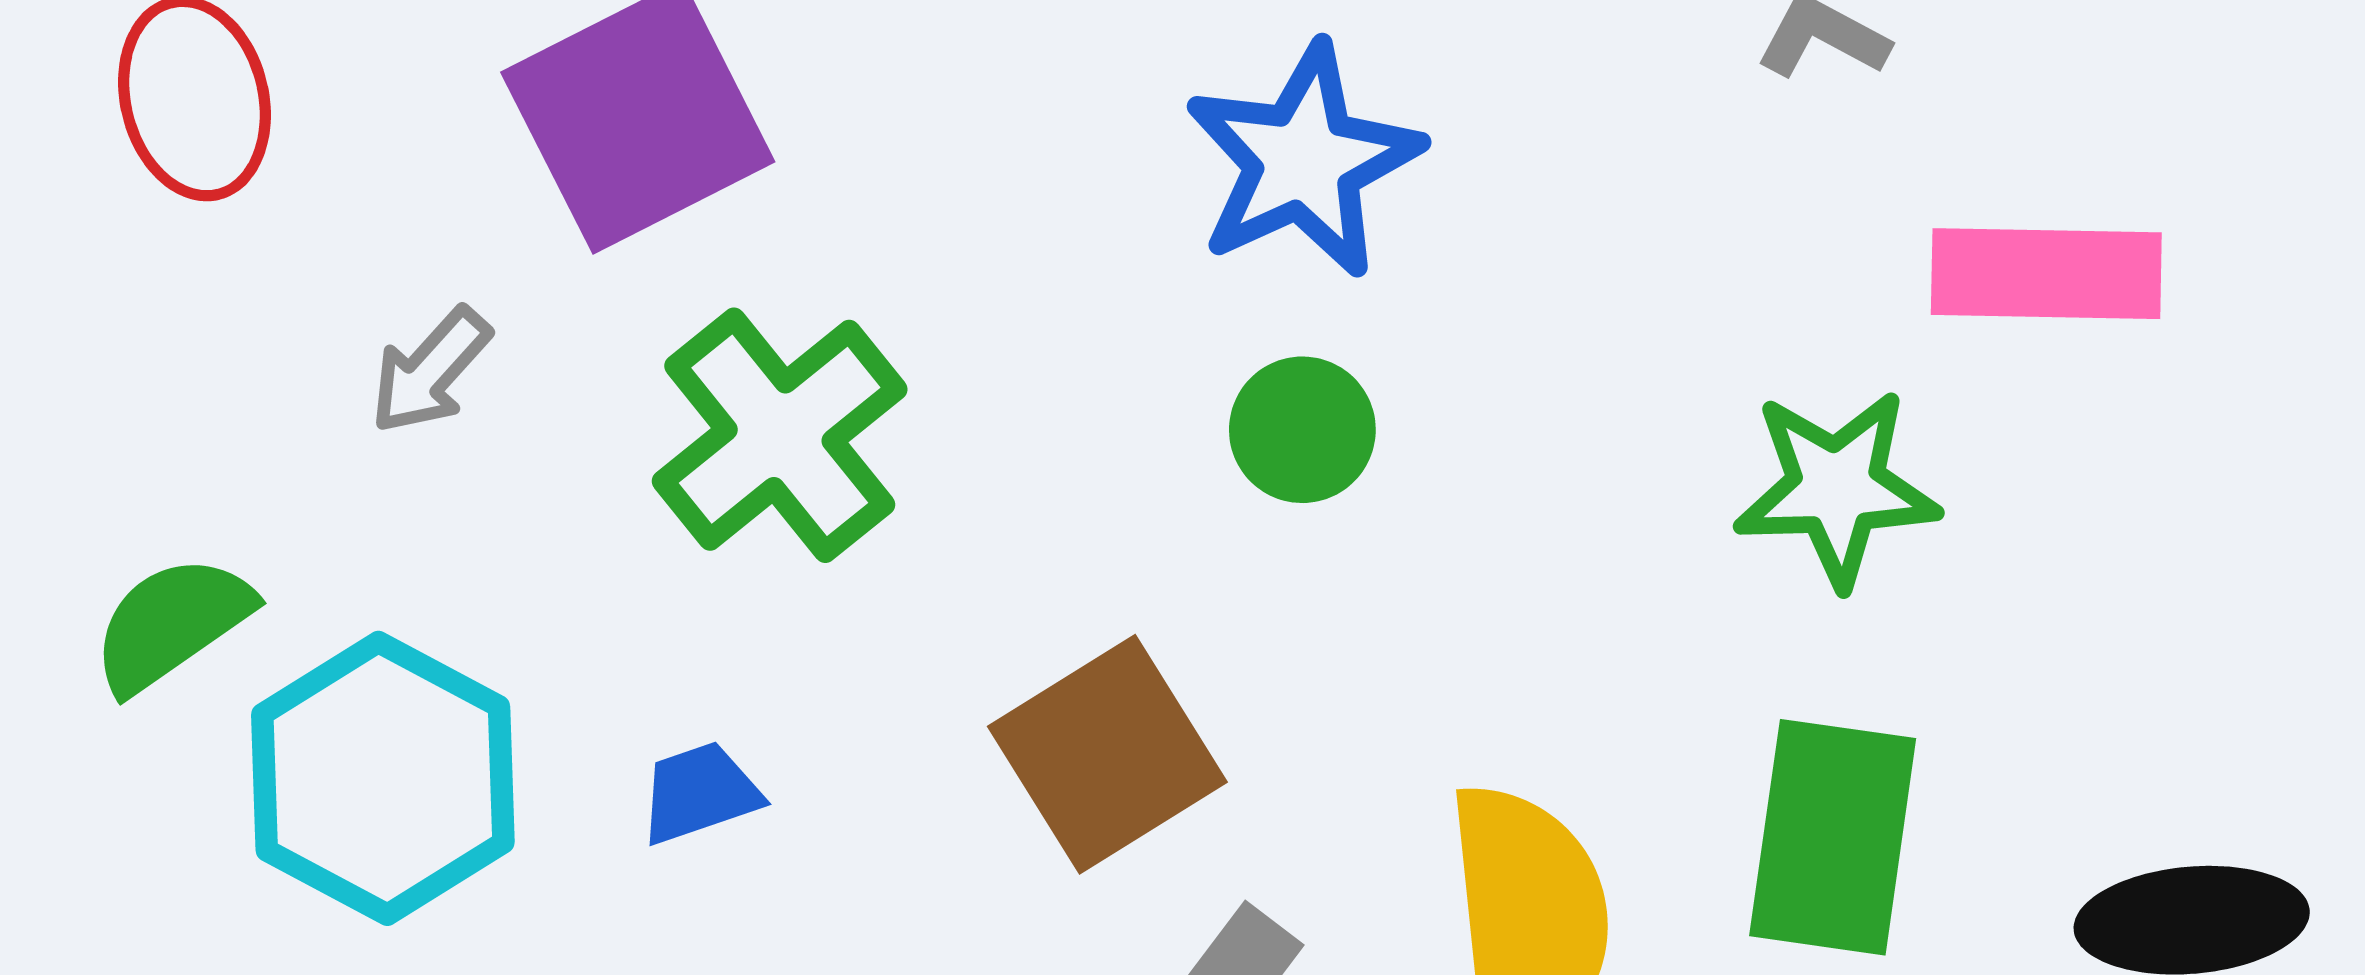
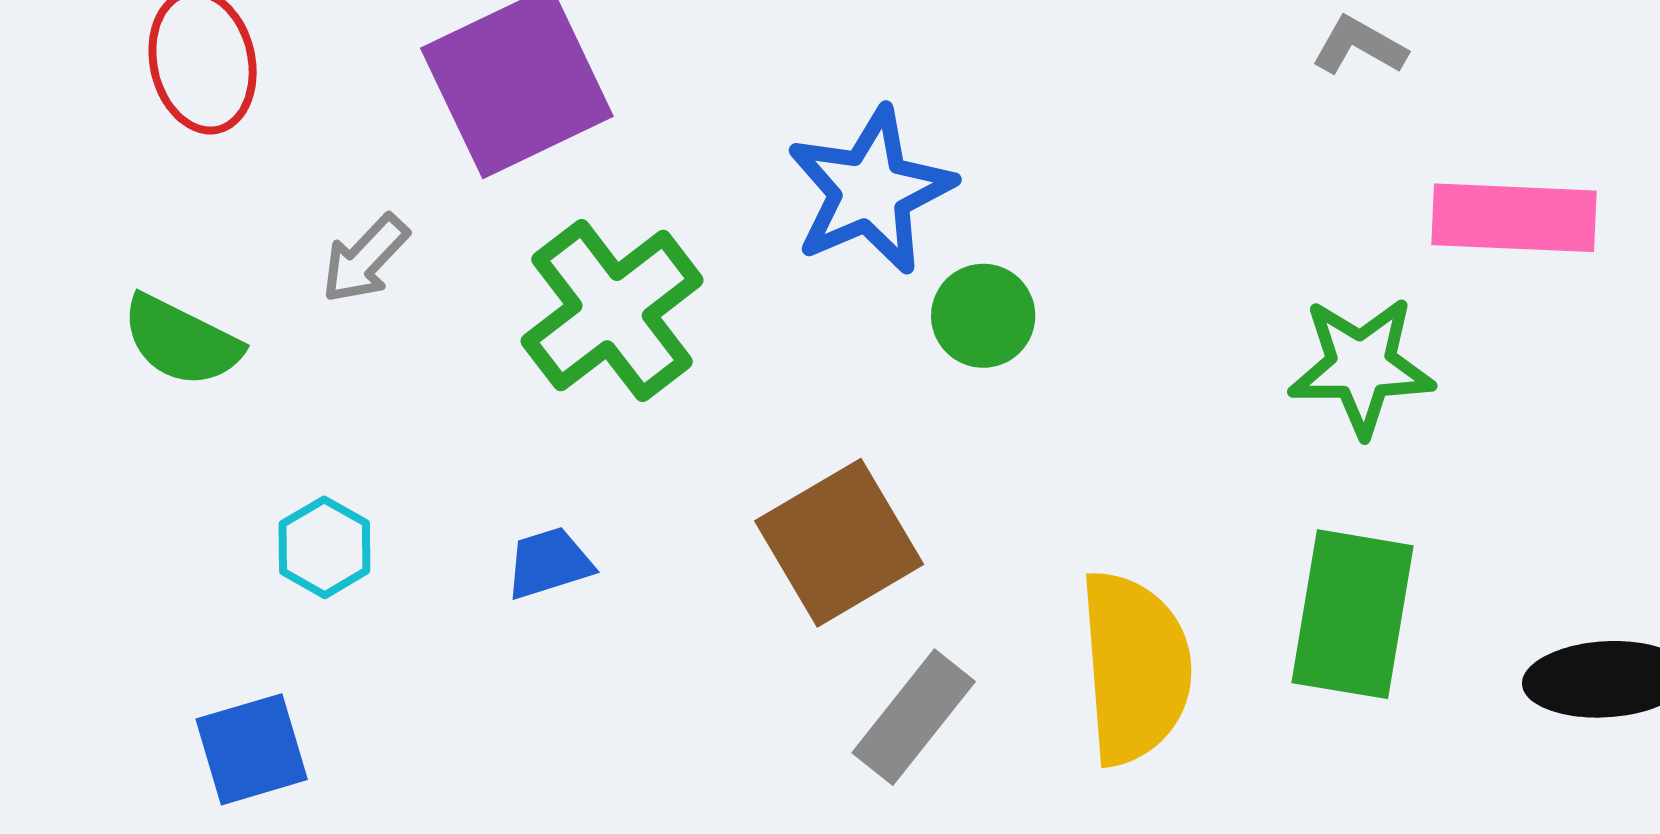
blue star: (1303, 161) -> (871, 191), moved
green semicircle: (172, 624) -> (181, 341), moved, turned -120
cyan hexagon: (383, 778) -> (324, 547), size x0.5

